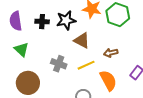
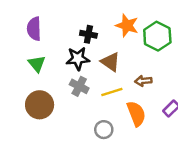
black star: (66, 20) -> (78, 59), moved
black cross: (42, 22) -> (88, 34), moved

